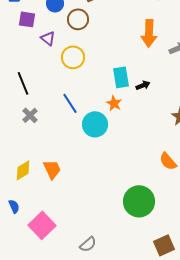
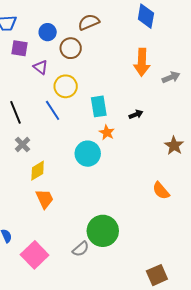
cyan rectangle: (121, 77) -> (99, 106), moved
blue line: (70, 103) -> (53, 110), moved
yellow diamond: (23, 170) -> (38, 171), moved
green circle: (139, 201) -> (103, 231), moved
gray semicircle: (88, 244) -> (81, 249), moved

